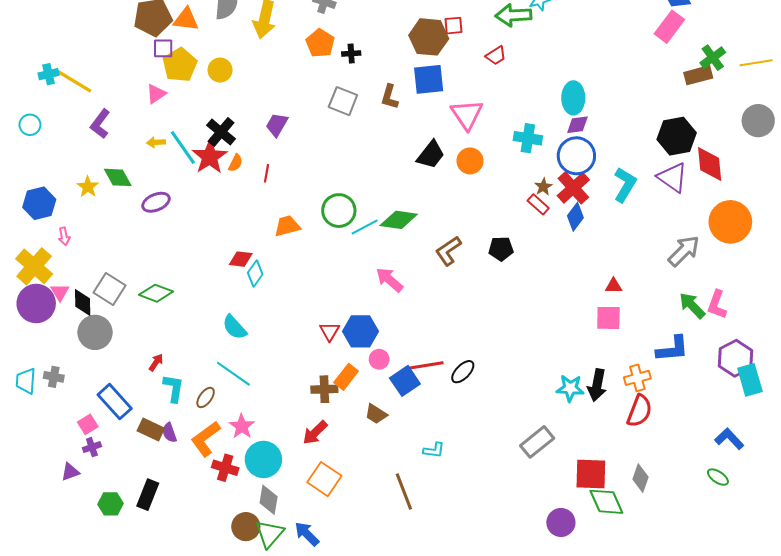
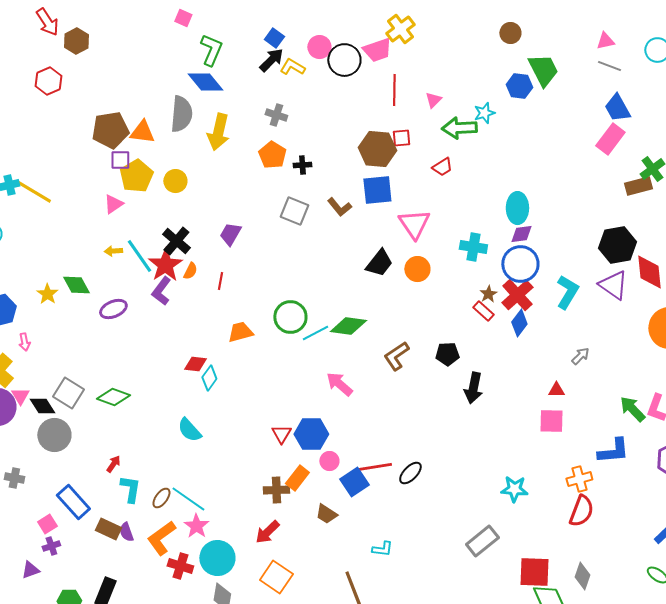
brown L-shape: (389, 97) -> (339, 207), turned -55
purple L-shape: (100, 124) -> (161, 291), moved
gray arrow: (684, 251) -> (580, 356), moved, size x0.6
black diamond: (83, 302) -> (42, 406), turned -32
cyan line: (233, 374) -> (188, 499), moved
black arrow: (597, 385) -> (473, 388), moved

